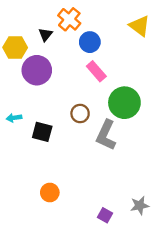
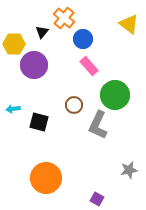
orange circle: (50, 193) -> (46, 178), size x1.8
gray star: (140, 205) -> (129, 170), moved

